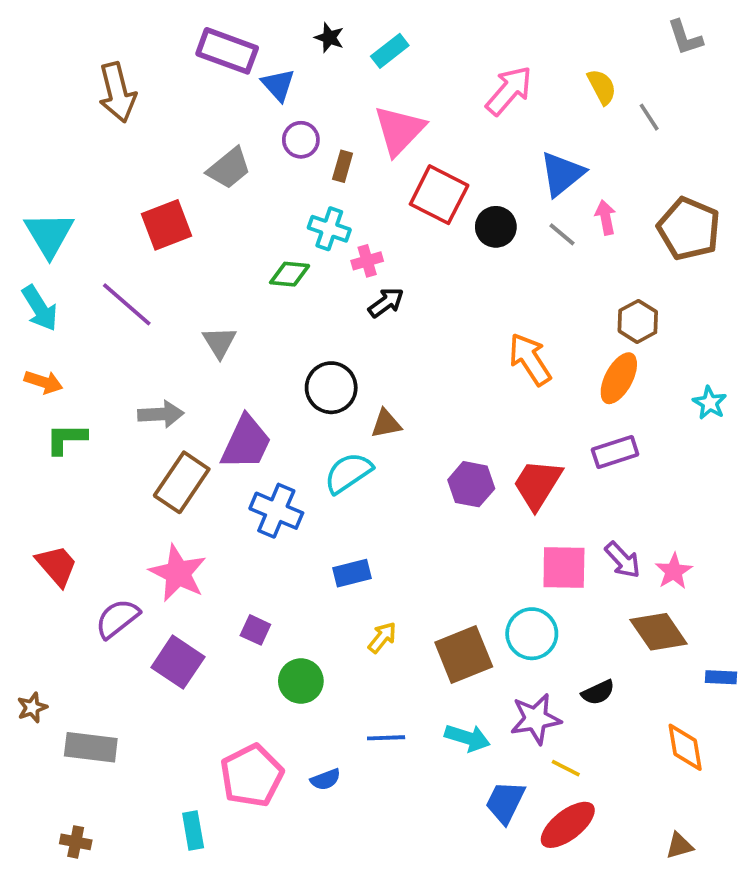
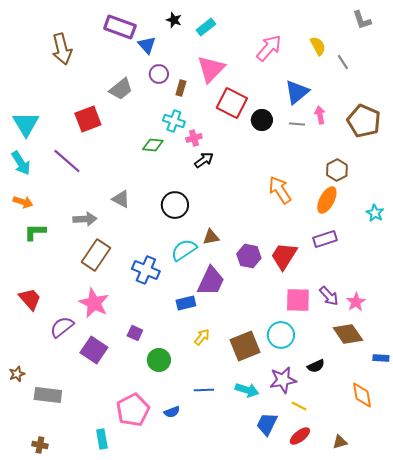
gray line: (562, 234) -> (297, 124), turned -35
gray triangle: (220, 342) -> (121, 199), moved, turned -30
brown triangle: (386, 424) -> (211, 237), moved
purple trapezoid: (246, 443) -> (211, 281), moved
red ellipse: (568, 825) -> (300, 436), size x0.7
brown triangle: (679, 846) -> (340, 442), moved

